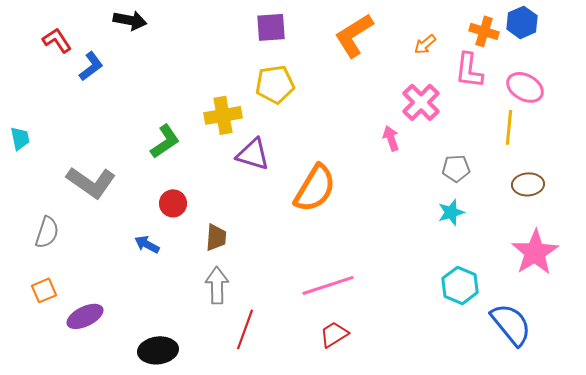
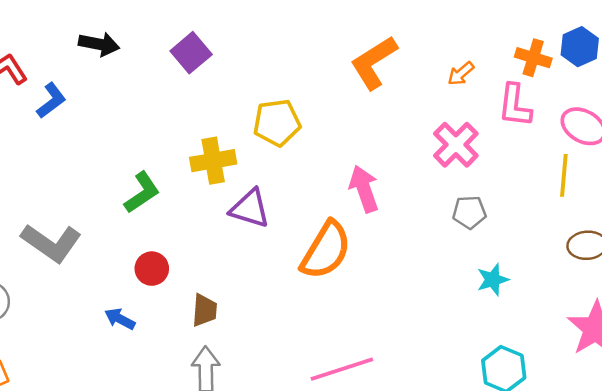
purple square: (271, 27) -> (191, 53), moved, turned -36
pink arrow: (391, 138) -> (364, 189), moved, size x1.5
gray pentagon: (456, 168) -> (469, 212), moved

